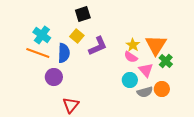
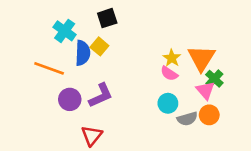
cyan cross: (42, 35) -> (65, 31), moved
purple L-shape: (98, 46) -> (101, 96), moved
blue semicircle: (64, 53) -> (83, 53), moved
pink triangle: (146, 70) -> (205, 90), moved

